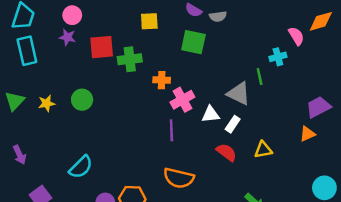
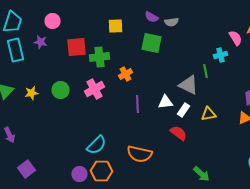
purple star: (67, 37) -> (40, 42), moved
orange cross: (162, 80) -> (126, 74), turned -32
pink cross: (182, 100) -> (94, 89), moved
purple line: (171, 130) -> (138, 104), moved
yellow triangle: (263, 150) -> (208, 114), moved
cyan semicircle: (81, 167) -> (96, 145), moved

